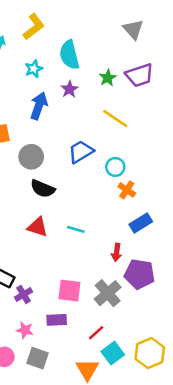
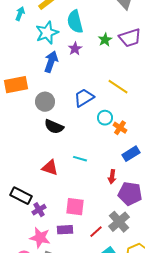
cyan star: (34, 69) -> (47, 33), size x1.6
yellow line: (115, 119) -> (118, 87), moved
cyan circle: (115, 167) -> (105, 118), moved
red triangle: (38, 227) -> (50, 168), moved
gray cross: (108, 293) -> (119, 222), moved
pink star: (25, 330) -> (40, 238), size x1.5
red line: (96, 333) -> (96, 232), moved

